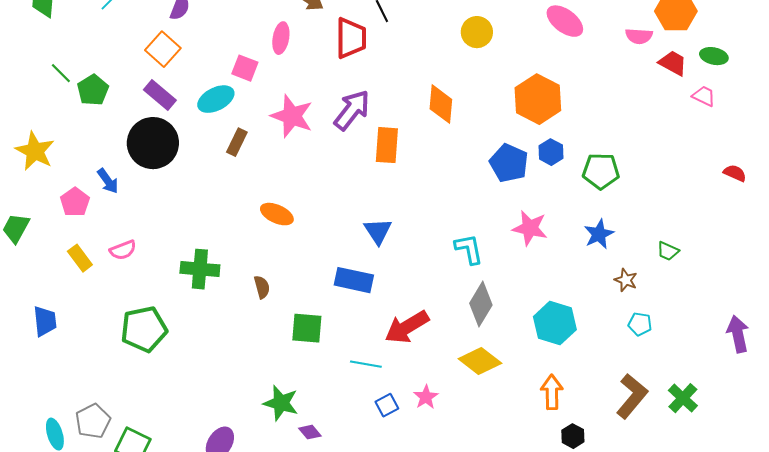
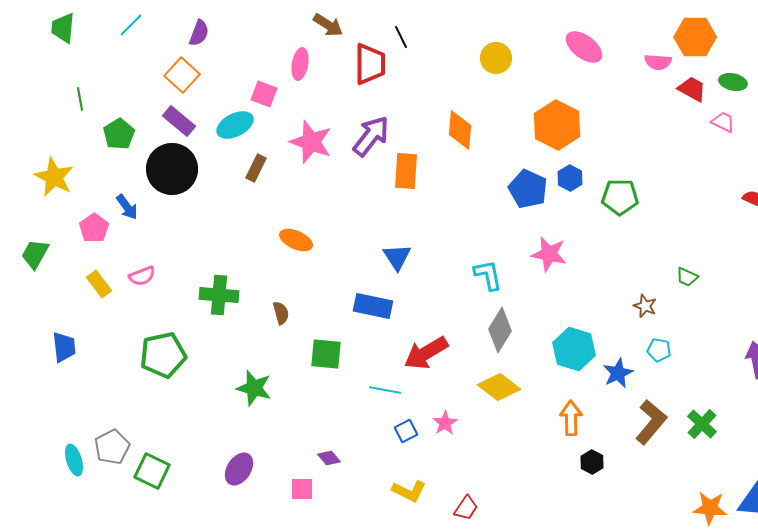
green line: (61, 73) -> (80, 99), turned 35
green pentagon: (93, 90) -> (119, 134), moved
blue star: (599, 234) -> (618, 373), moved
green star: (281, 403) -> (254, 388), moved

